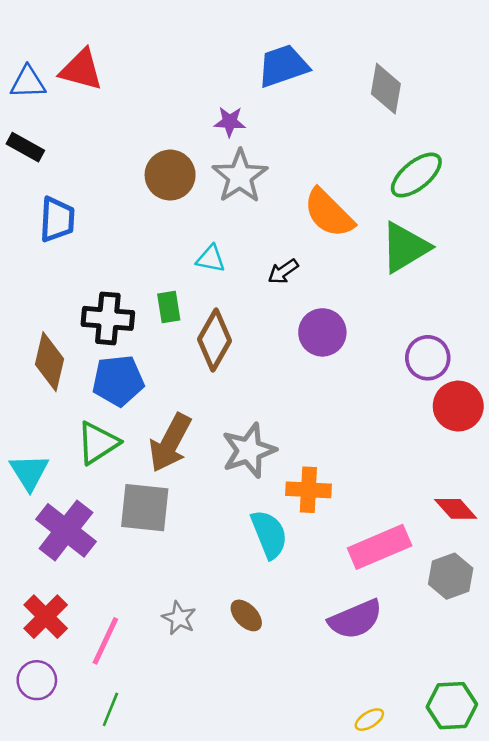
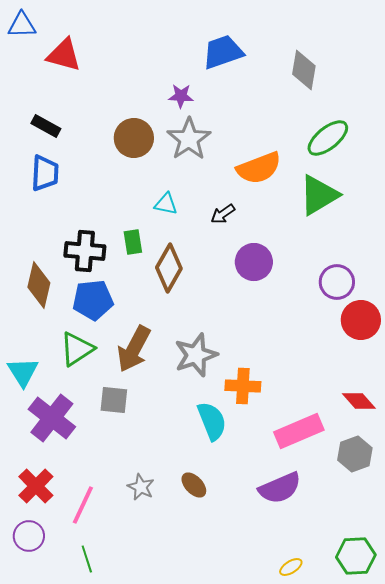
blue triangle: (28, 82) -> (22, 25), moved
black rectangle: (25, 147) -> (46, 126), moved
orange semicircle: (329, 213) -> (259, 168), turned -66
gray square: (145, 508) -> (114, 400), size x0.7
green line: (110, 709) -> (87, 559), turned -40

